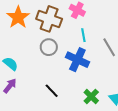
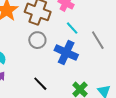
cyan line: (83, 35) -> (72, 28), turned -32

